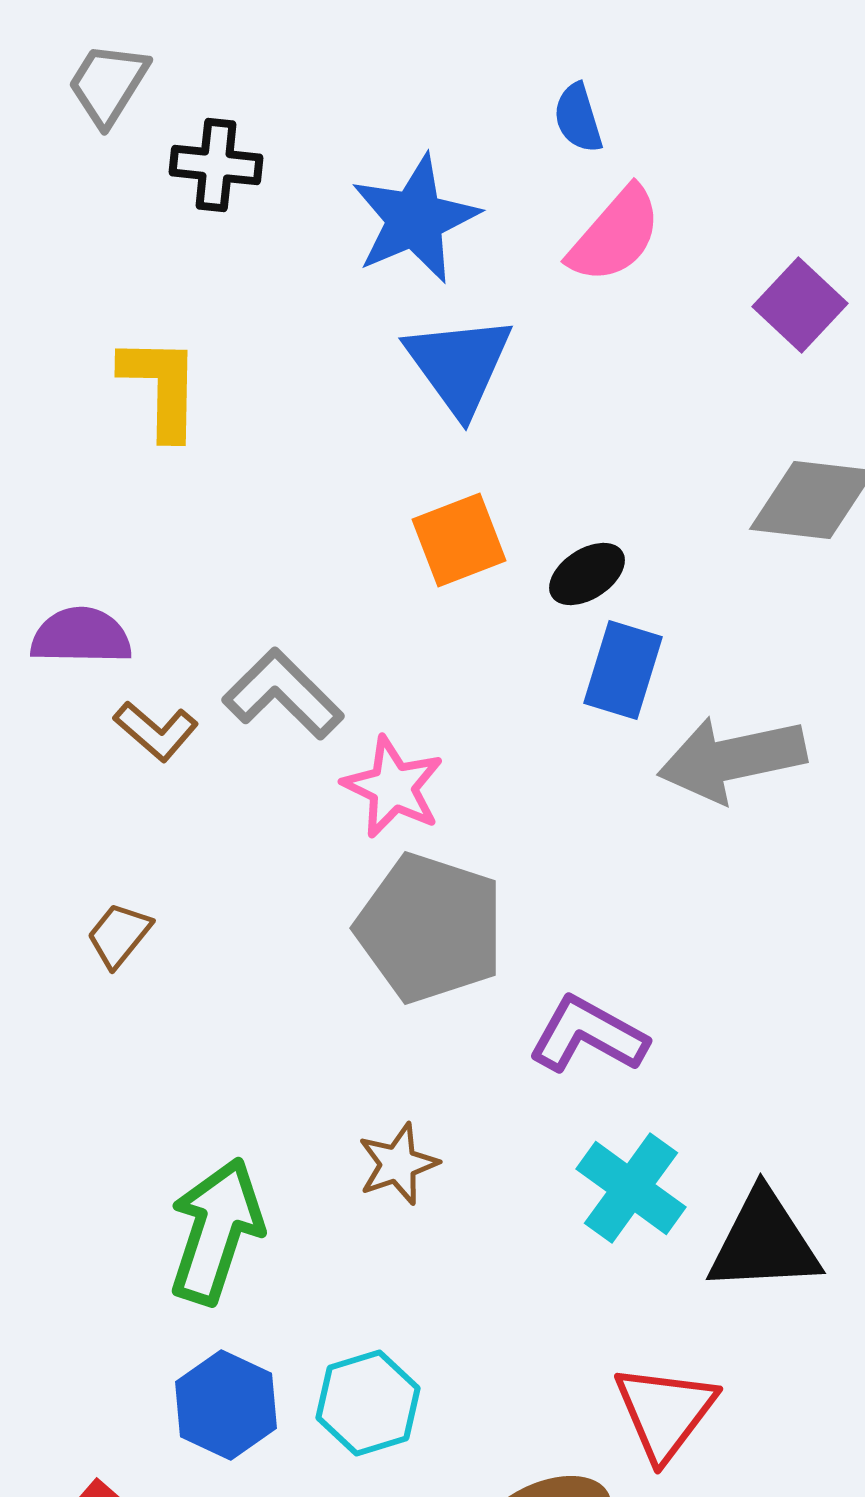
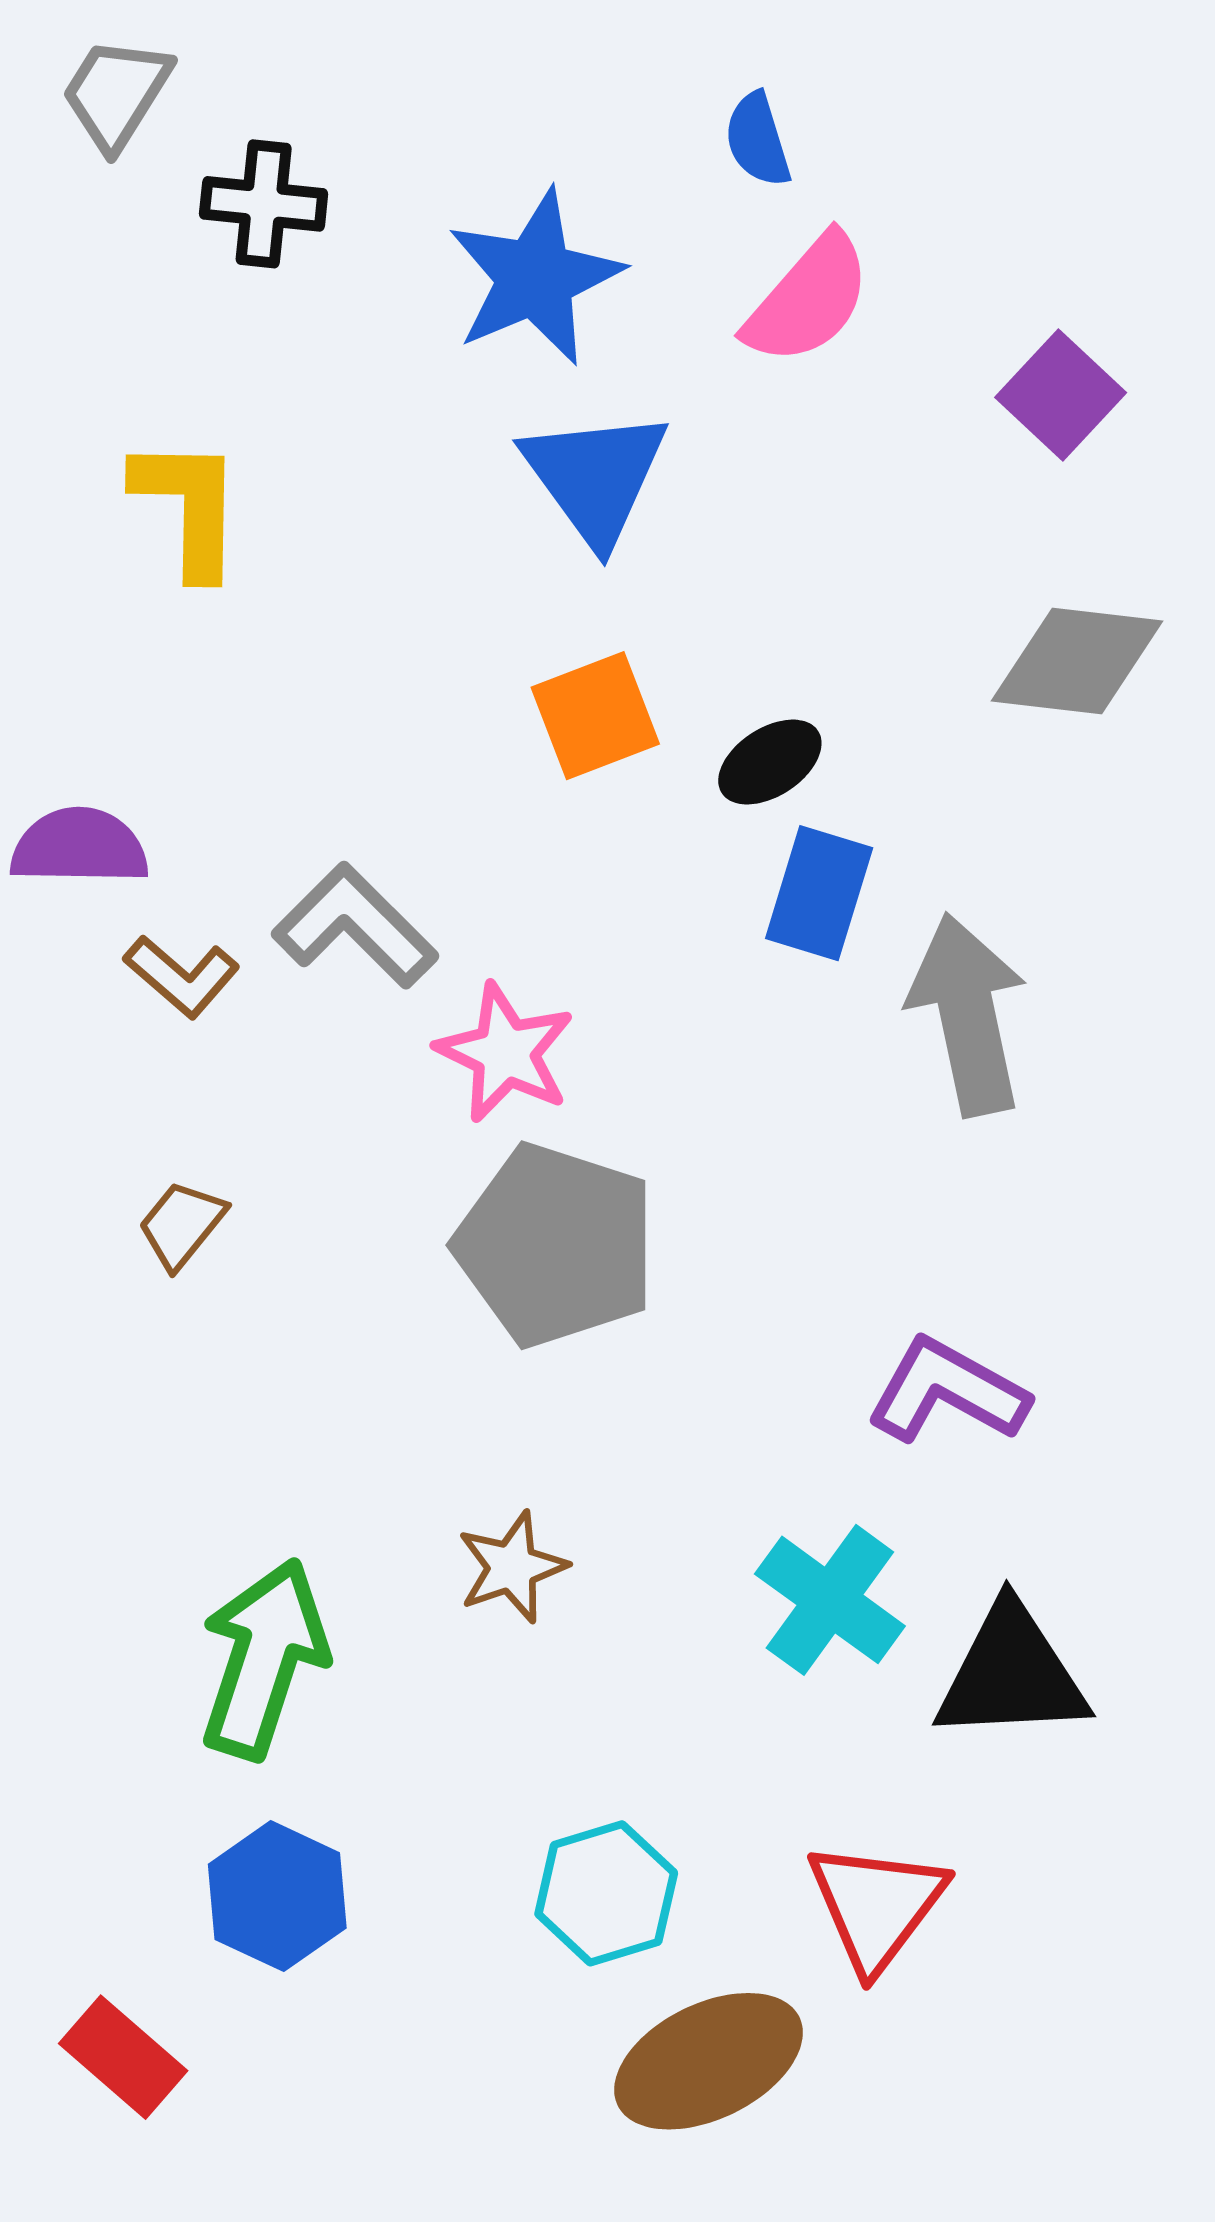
gray arrow: (732, 759) -> (968, 1015), turned 90
brown trapezoid: (119, 935) -> (182, 1225), moved
purple L-shape: (588, 1035) -> (947, 1391), moved
cyan hexagon: (368, 1403) -> (606, 1893), moved

